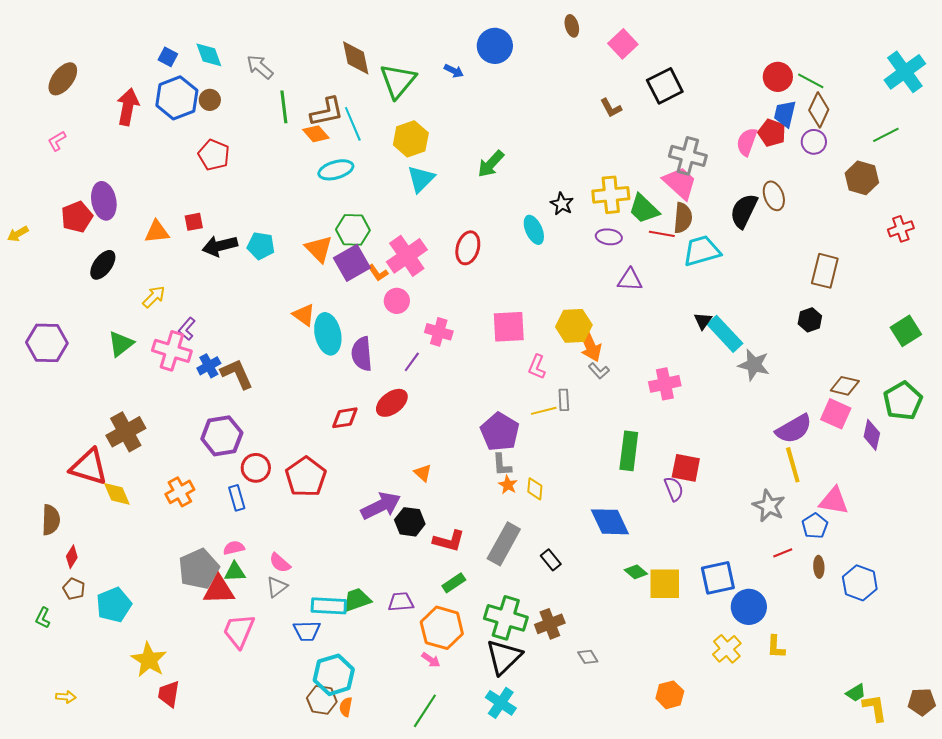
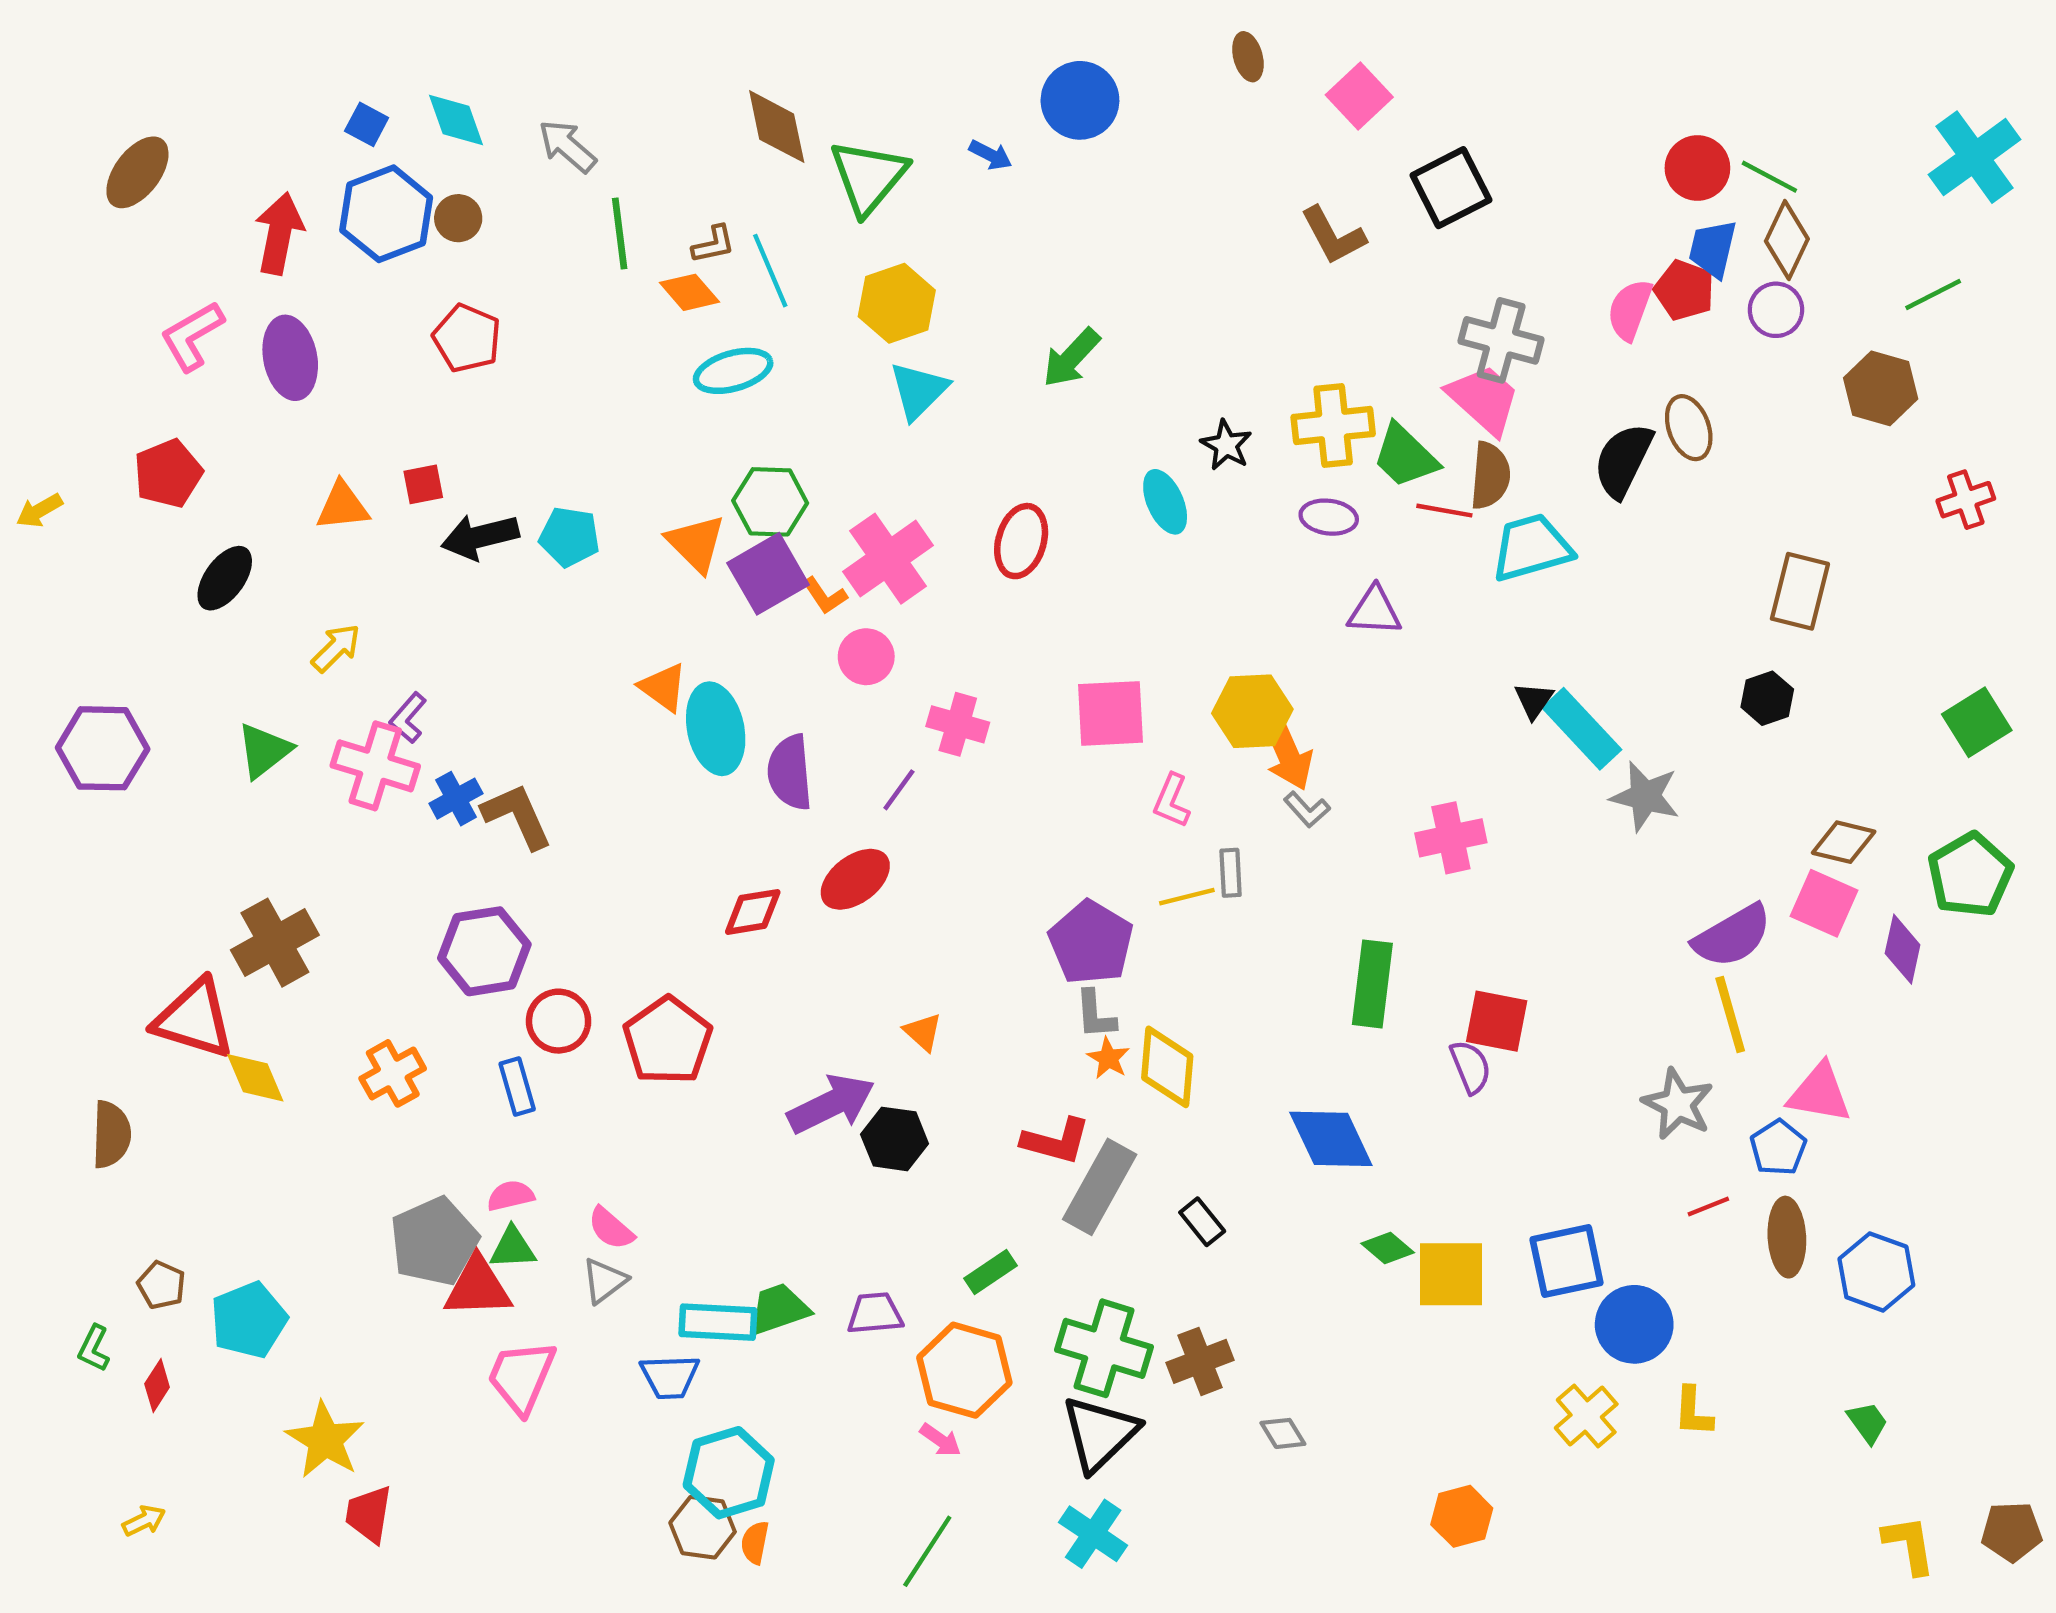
brown L-shape: (611, 108) -> (1333, 236), size x1.4
brown L-shape: (327, 112) -> (713, 244), size x0.6
pink L-shape: (57, 141) -> (192, 336), moved, size x1.6
purple ellipse: (104, 201) -> (290, 358), moved
yellow diamond: (535, 489) -> (1167, 1067), size x1.6
red L-shape: (449, 541) -> (1056, 1141), moved
red diamond: (72, 557) -> (157, 1385), moved
brown ellipse: (819, 567) -> (1787, 1237), size x1.6
green trapezoid: (856, 693) -> (1868, 1423), moved, turned -95
yellow arrow: (66, 697) -> (144, 1521), turned -30

